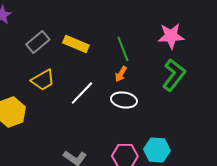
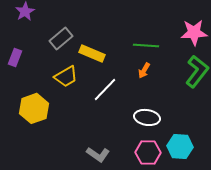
yellow rectangle: (76, 44) -> (92, 53), moved
green line: (123, 49) -> (146, 45), turned -65
white ellipse: (124, 100) -> (147, 117), moved

